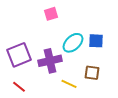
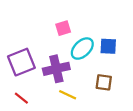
pink square: (51, 14) -> (63, 28), moved
yellow line: (69, 84) -> (68, 95), moved

